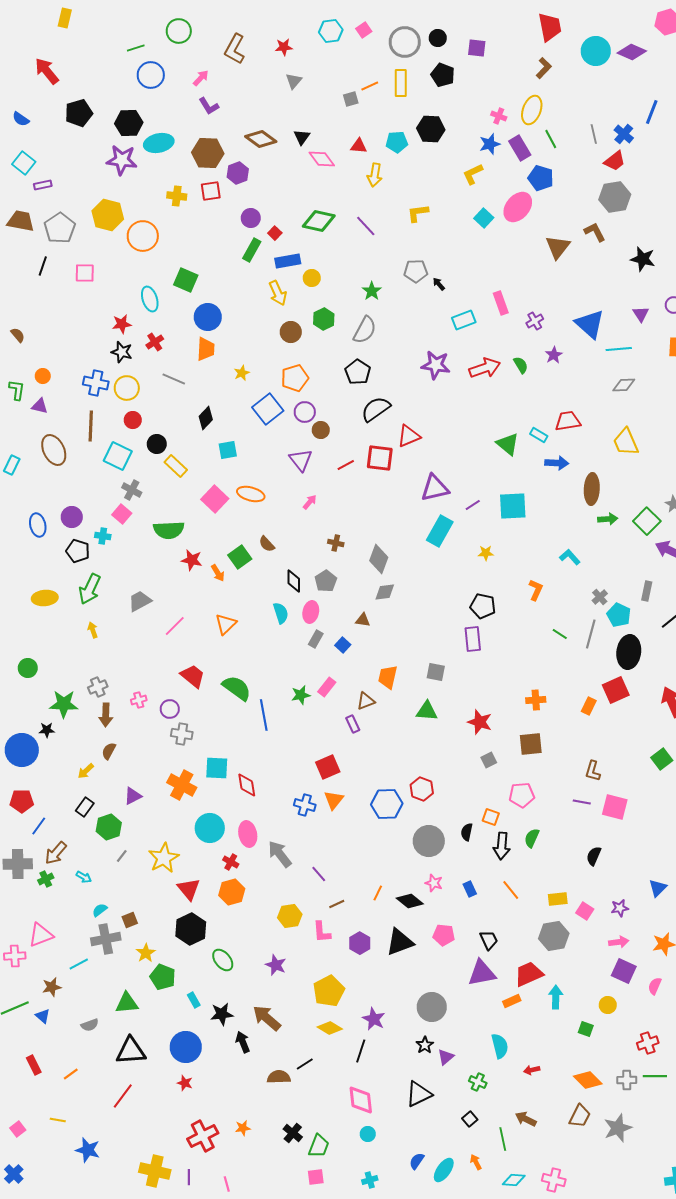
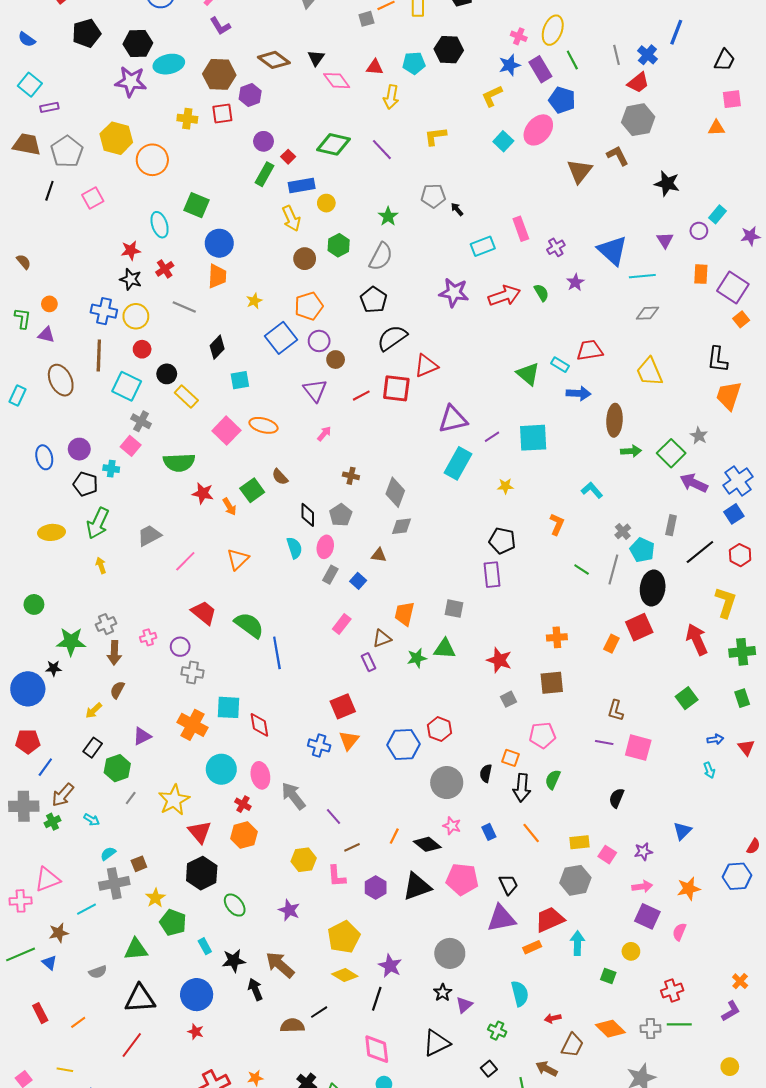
pink square: (85, 273) -> (93, 198), turned -30
green star: (301, 695) -> (417, 658), moved
pink pentagon: (444, 935) -> (462, 879), size x1.4
brown trapezoid: (580, 1116) -> (572, 1045), moved

